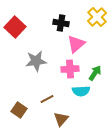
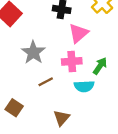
gray star: (36, 61) -> (33, 52), turned -30
brown line: (47, 99) -> (46, 82), moved

